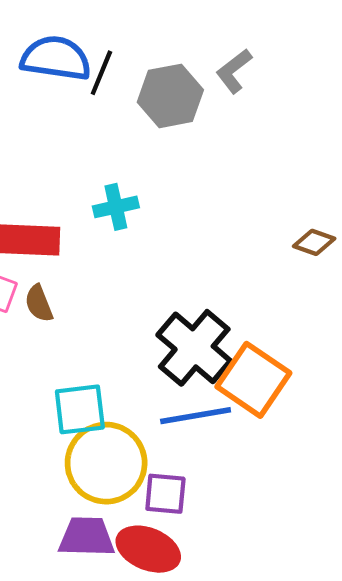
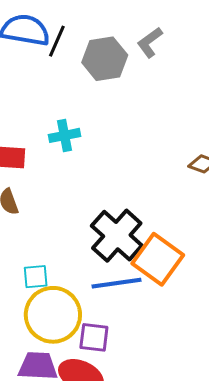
cyan square: (80, 409) -> (36, 277), size x0.7

